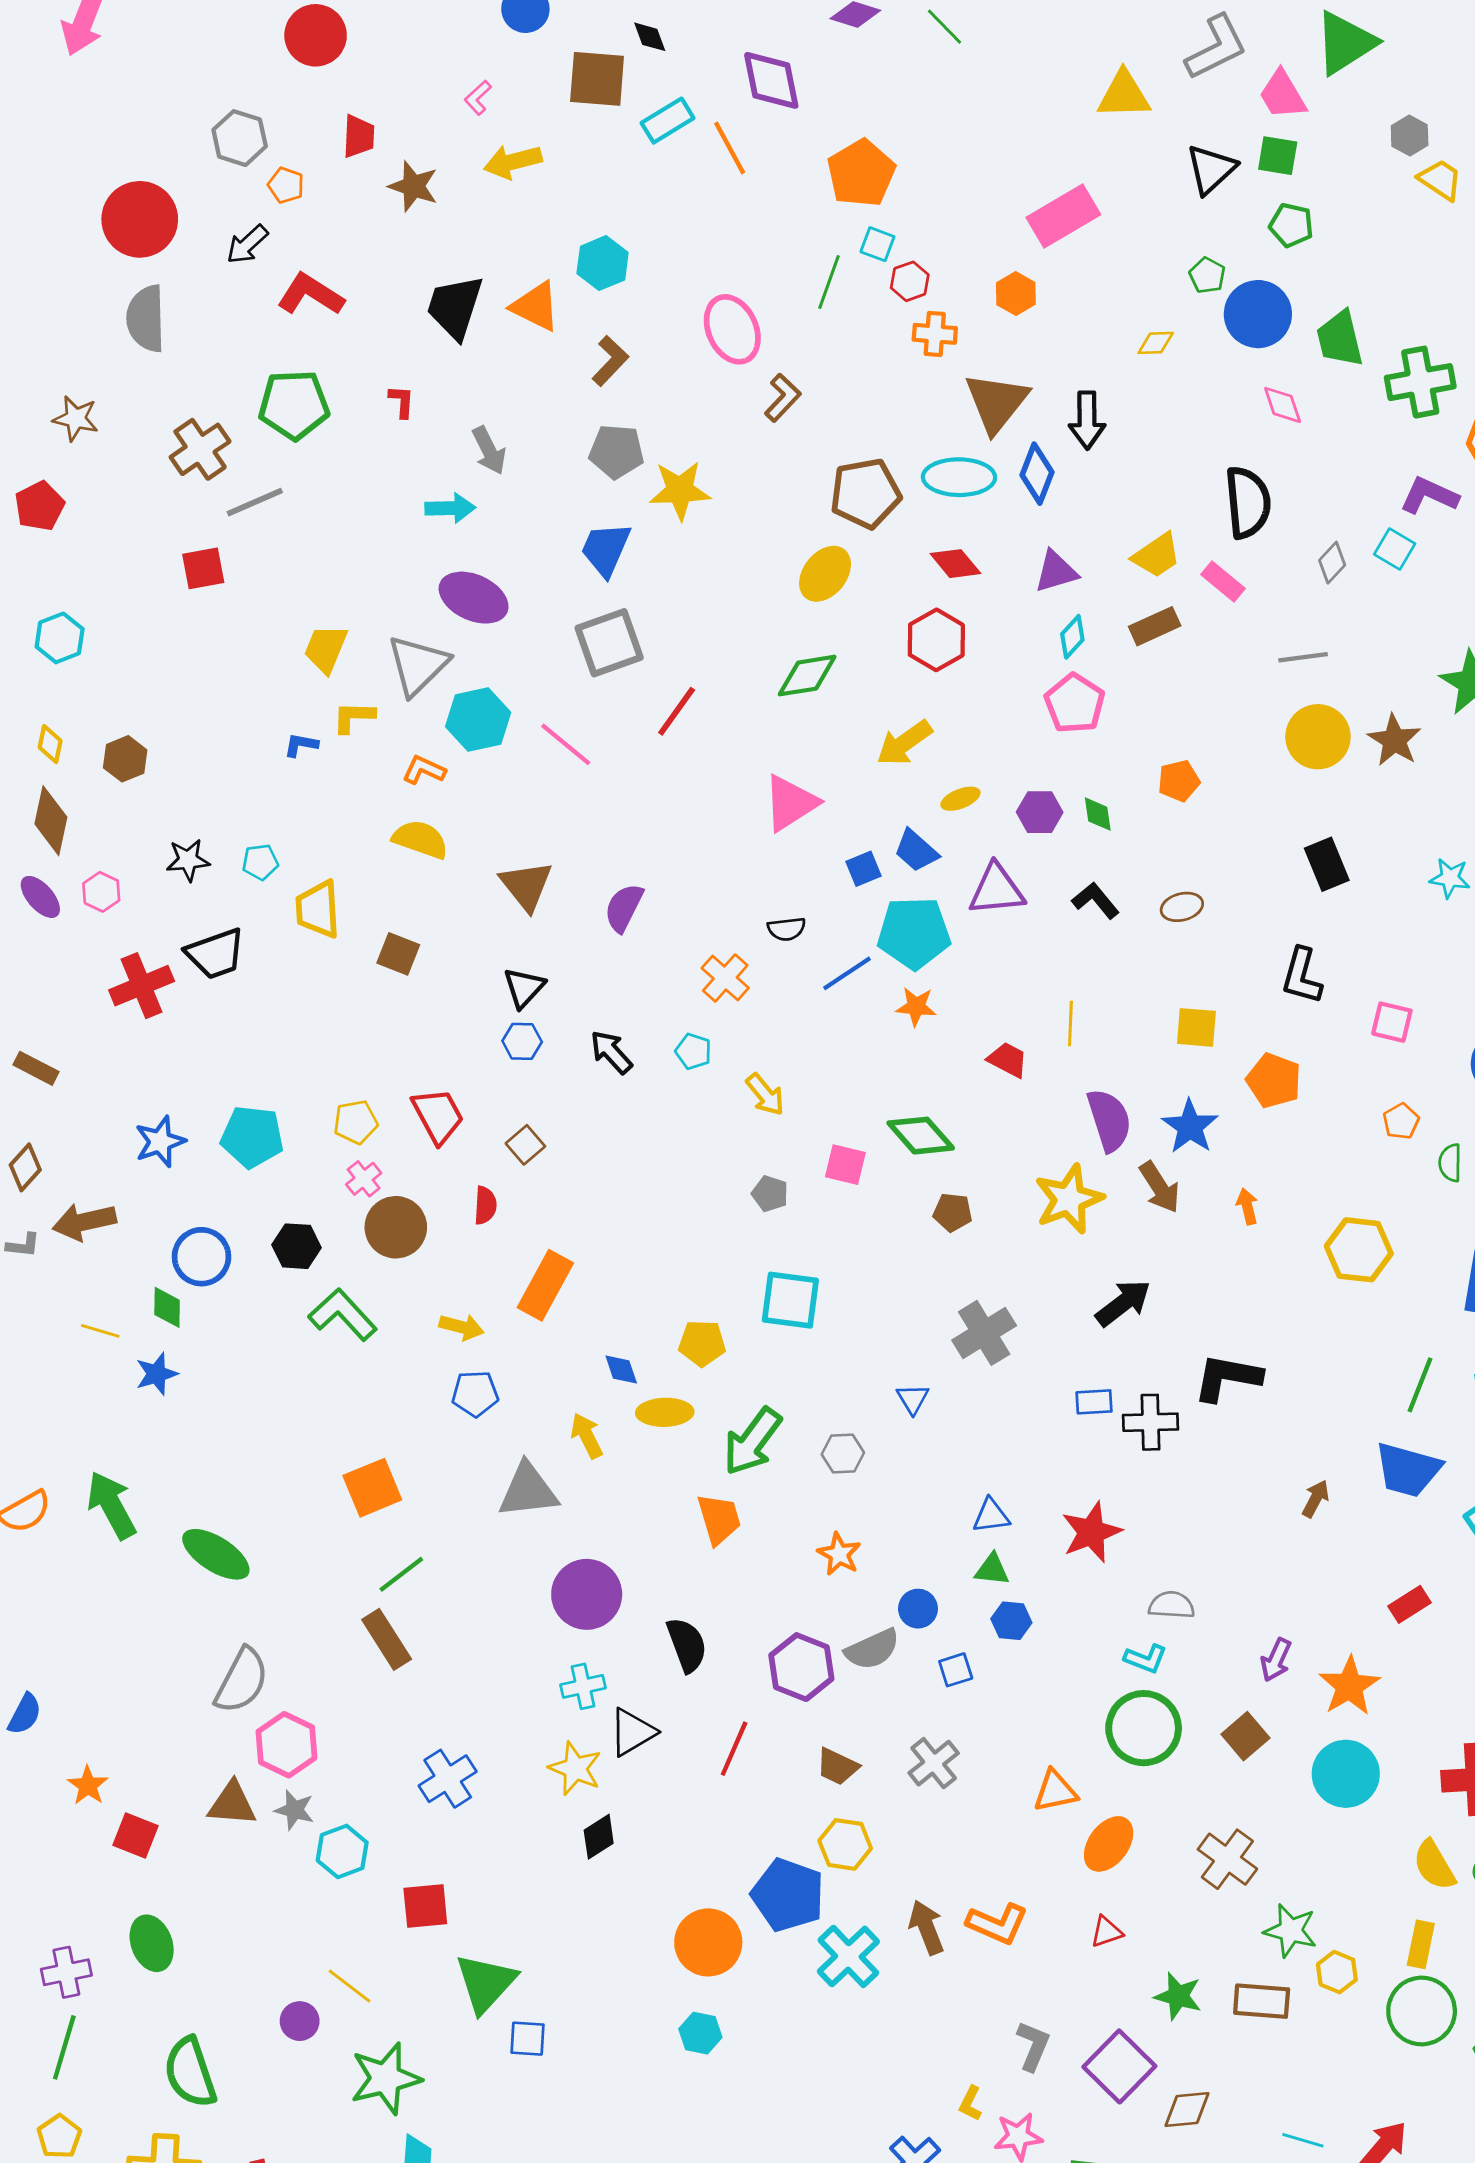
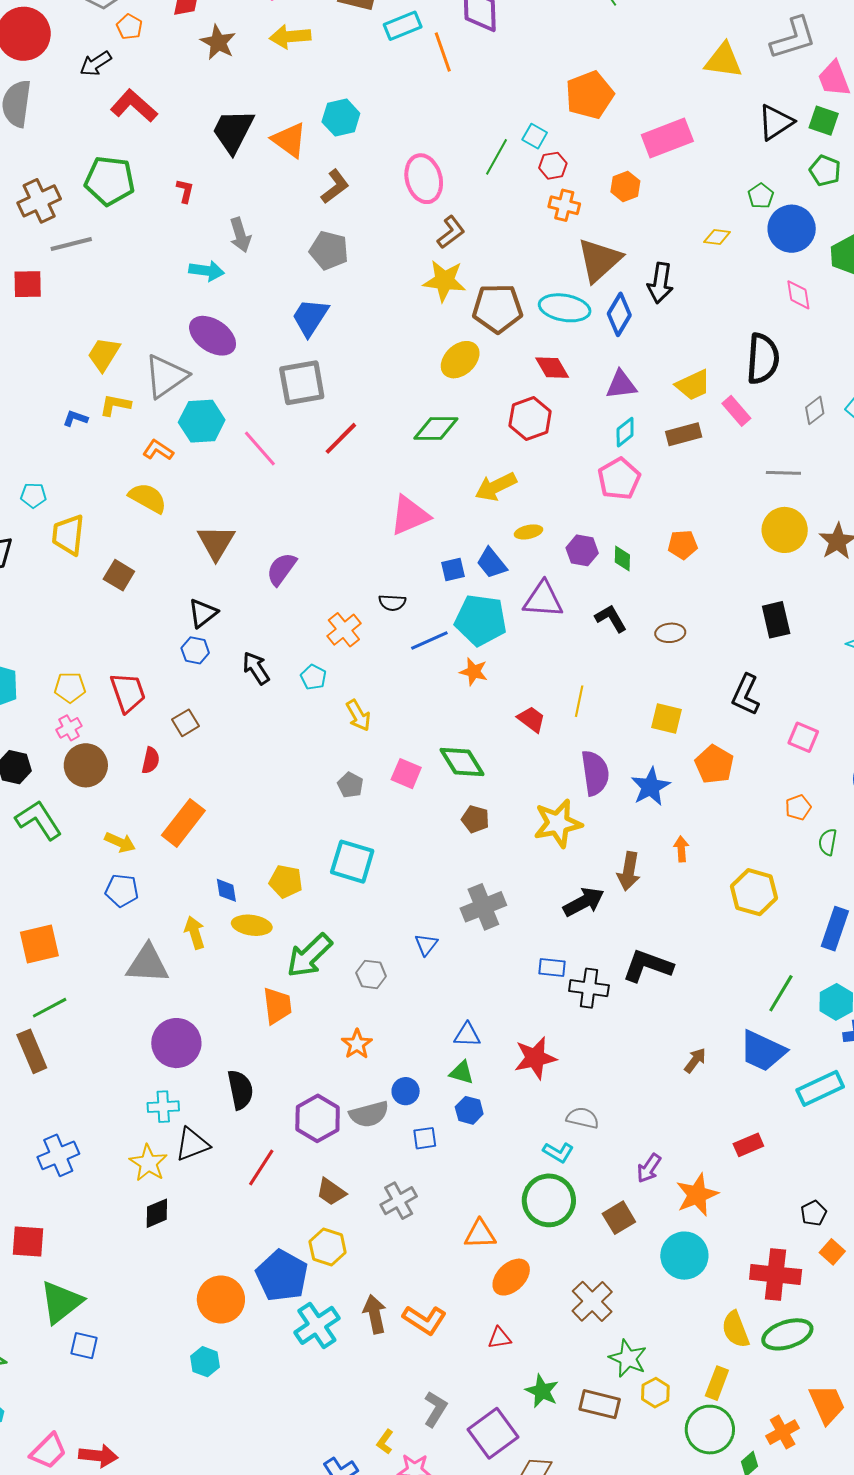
orange pentagon: (861, 173) -> (590, 95), moved
yellow star: (680, 490) -> (444, 281), moved
brown arrow: (1160, 1187) -> (629, 871), moved, turned 33

